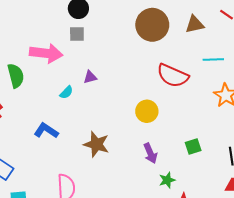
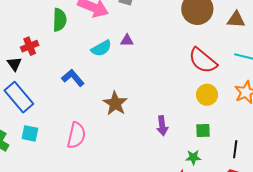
cyan semicircle: (66, 92) -> (101, 48), size x1.5
yellow circle: (147, 111) -> (207, 95), moved
green star: (167, 180) -> (193, 157), moved

